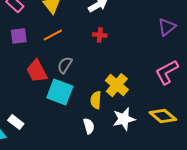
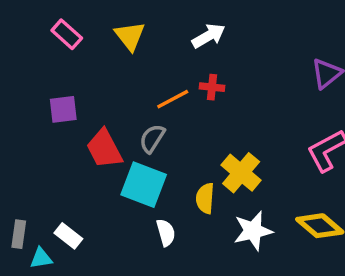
orange line: (53, 35) -> (173, 99), moved
purple square: (19, 36) -> (63, 109), moved
white semicircle: (89, 126) -> (166, 233), moved

